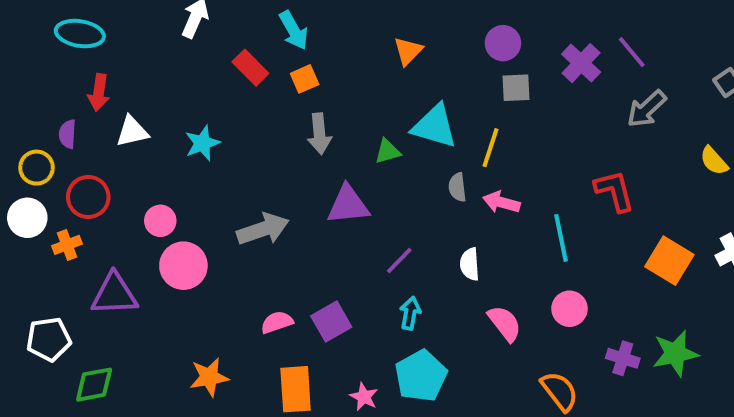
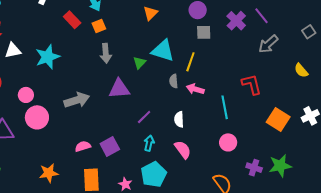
cyan star: (202, 143) -> (48, 57), size x1.4
green triangle: (388, 151) -> (139, 63), turned -32
pink semicircle: (505, 323) -> (183, 150), moved

